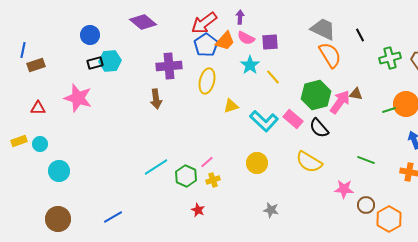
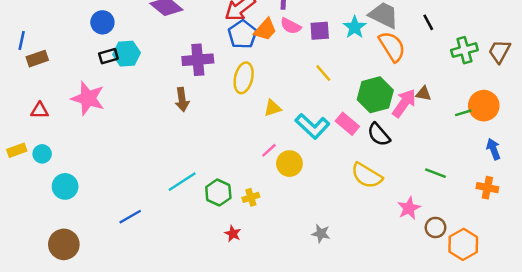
cyan star: (250, 65) -> (355, 27), moved
pink line: (207, 162) -> (269, 150), moved
yellow circle: (257, 163) -> (289, 164), moved
pink star: (344, 189) -> (409, 208), turned -30
blue line: (113, 217) -> (130, 217), moved

